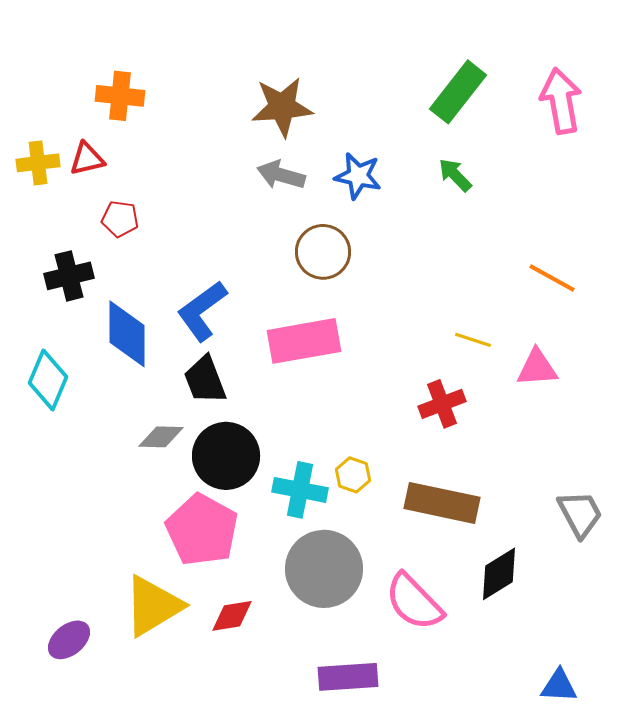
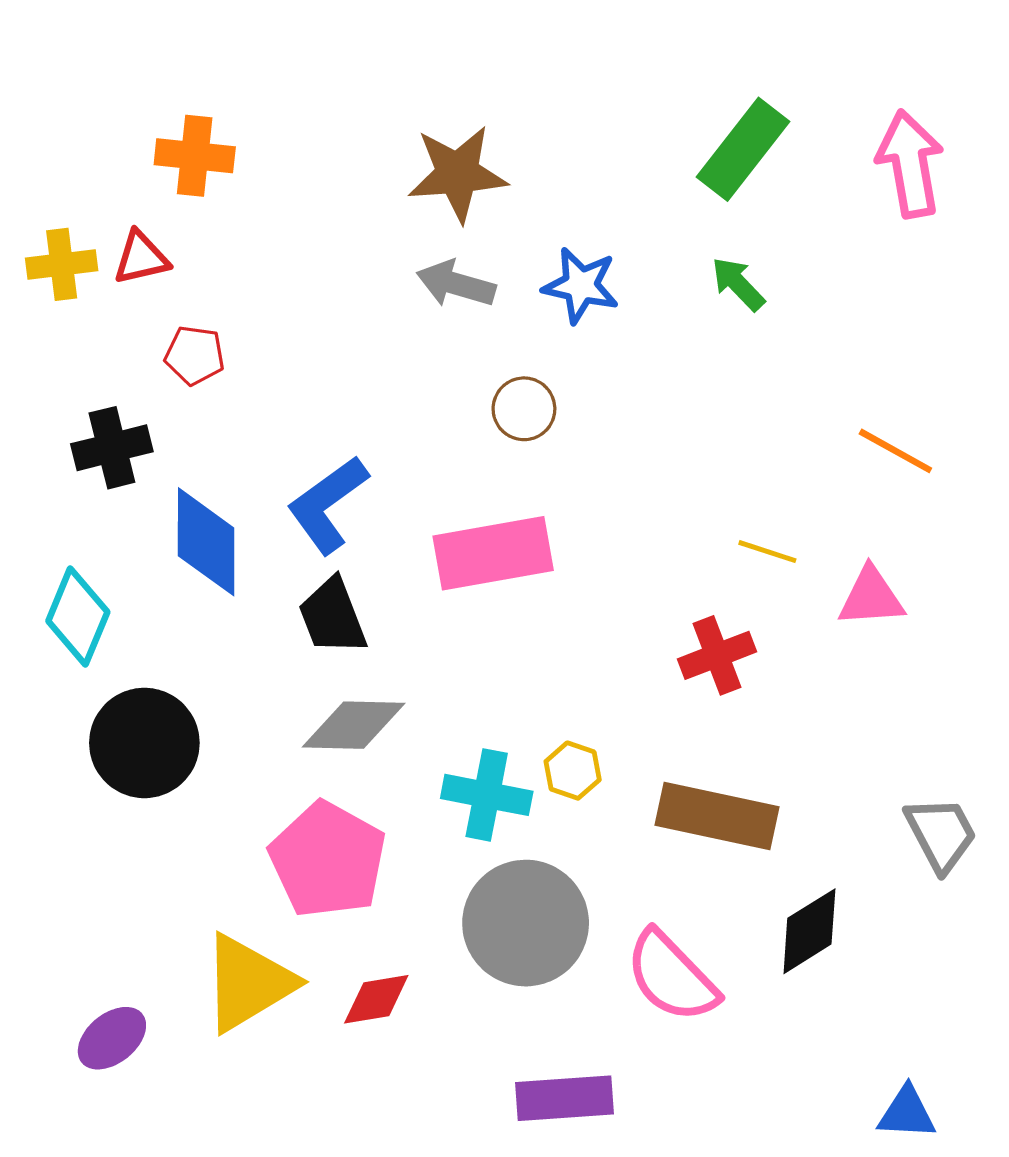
brown circle: (323, 252) -> (524, 409), size x0.7
gray diamond: (161, 437) -> (354, 725), moved, size x1.4
black circle: (226, 456) -> (144, 743), moved

